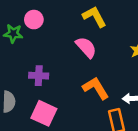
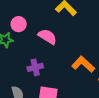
pink semicircle: (86, 47) -> (47, 37), moved

